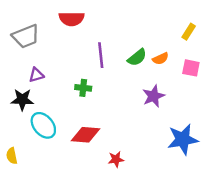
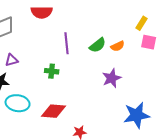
pink square: (191, 68) -> (149, 42), moved
cyan ellipse: (43, 125) -> (18, 103), turned -40

